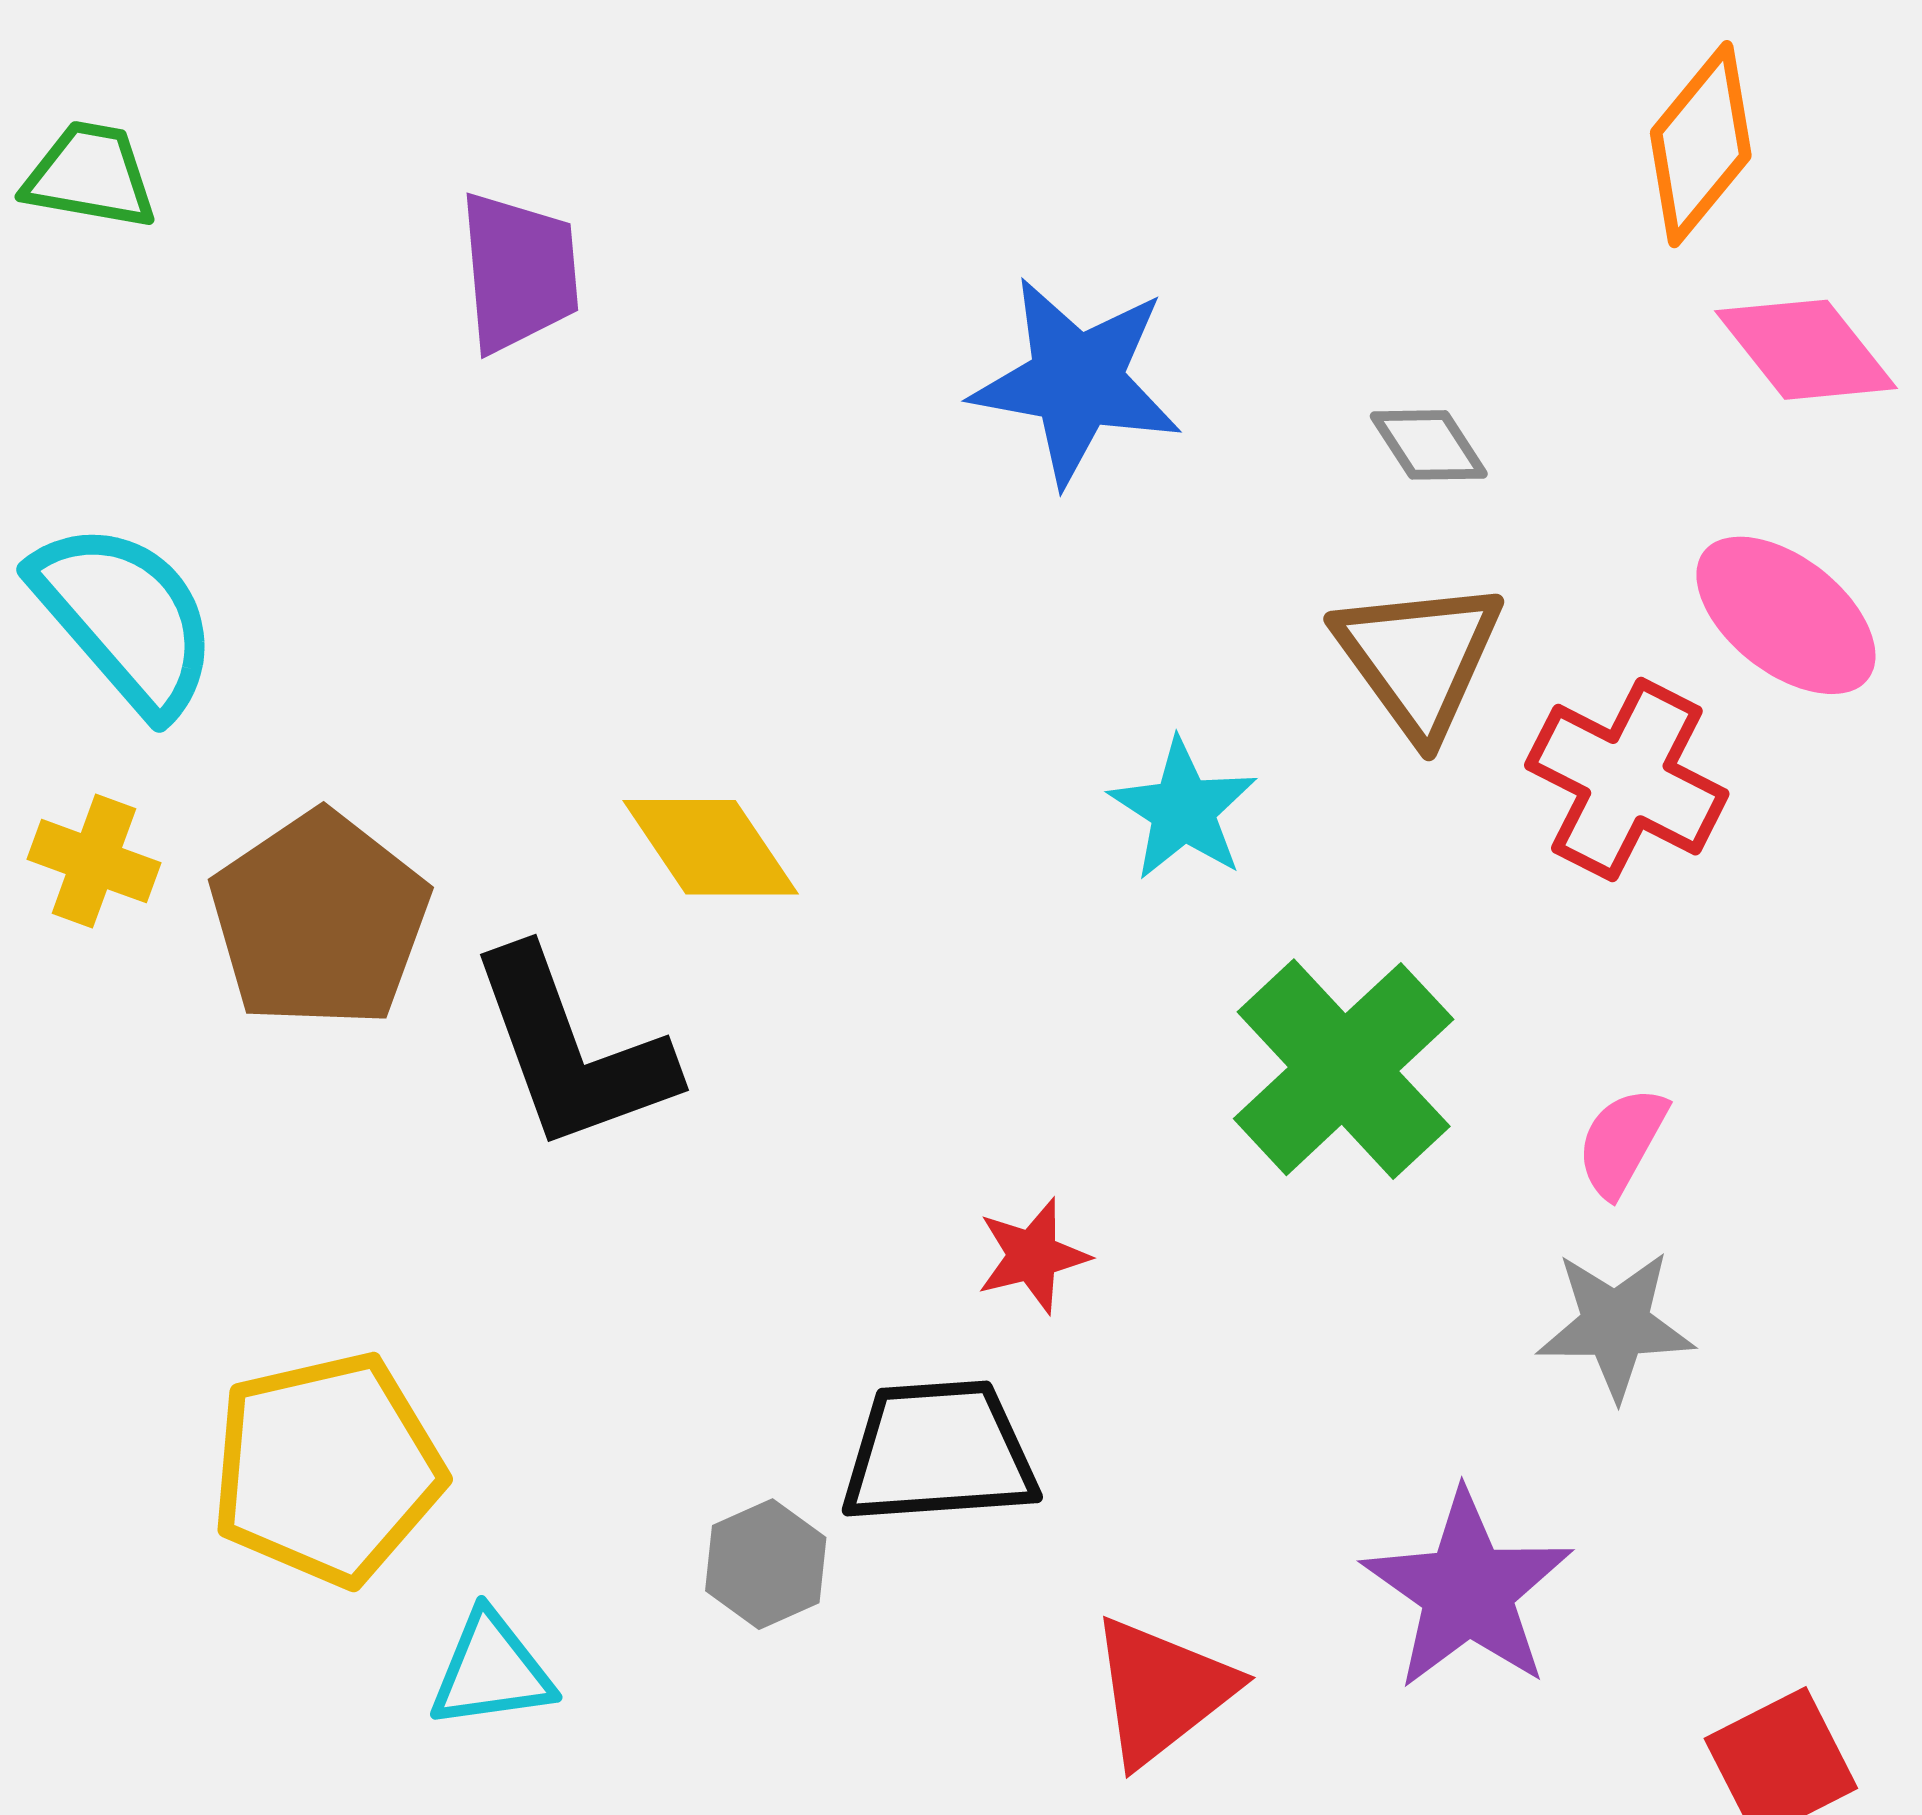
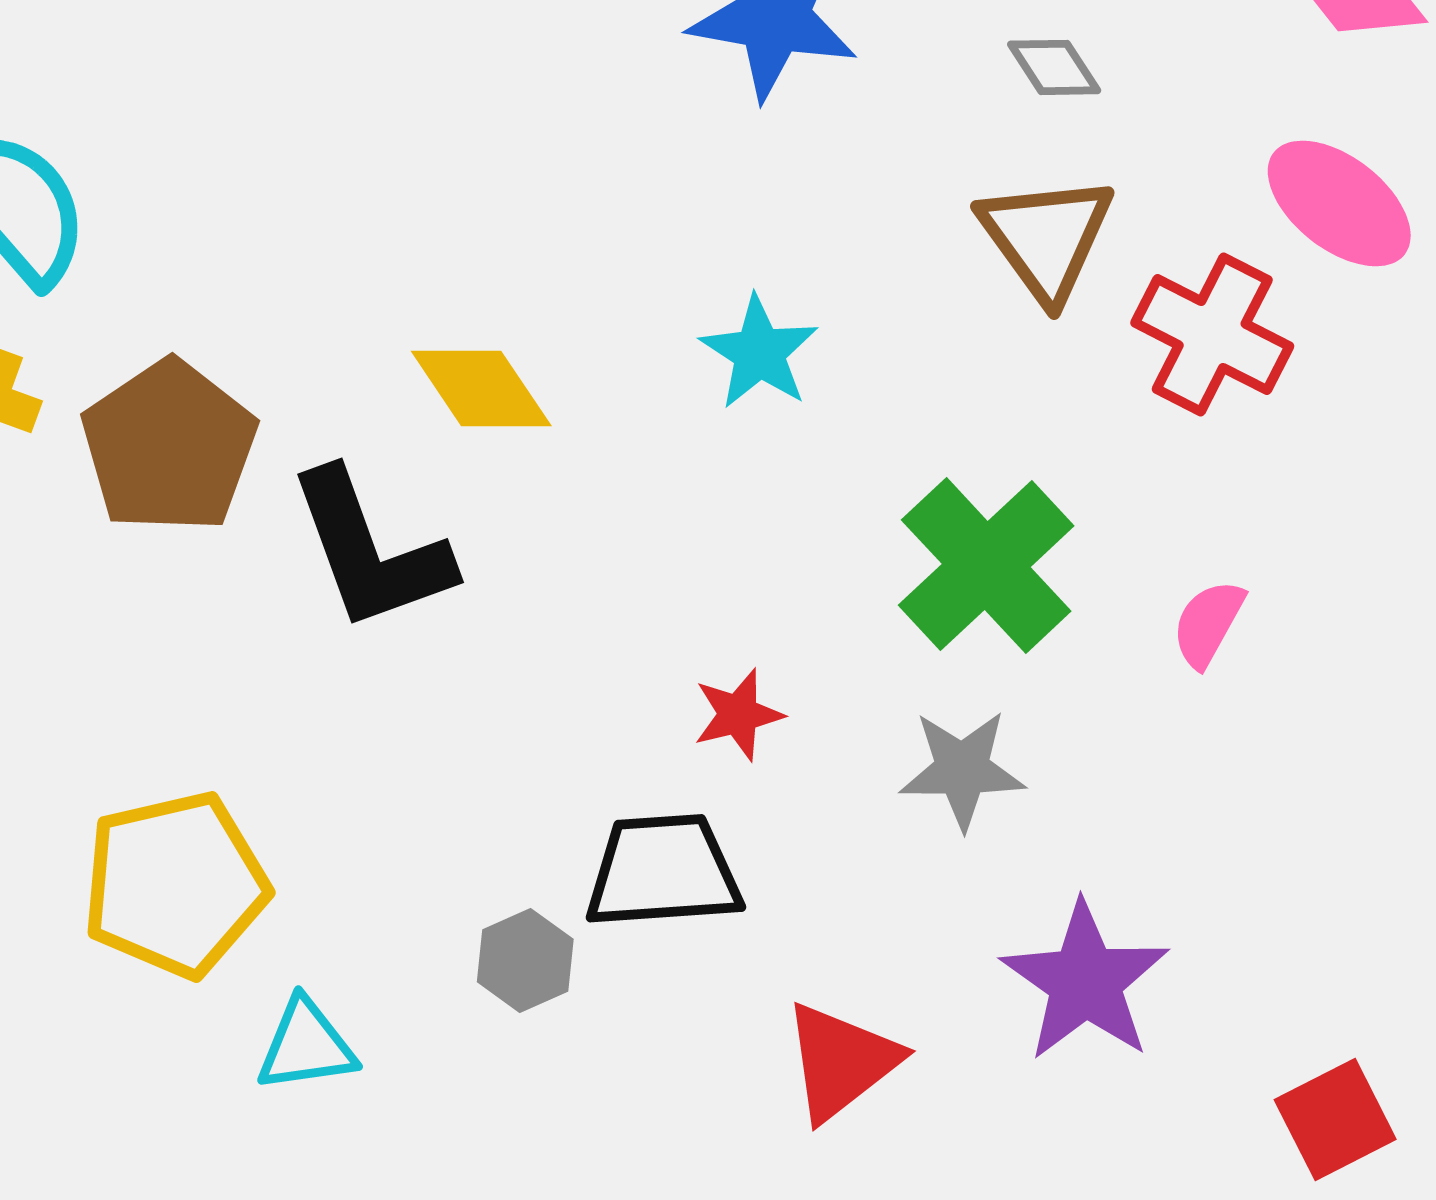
cyan star: (1183, 810) -> (759, 352), moved
gray star: (1615, 1325) -> (962, 769), moved

